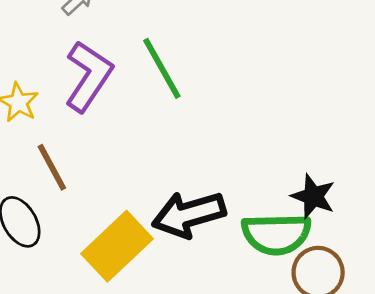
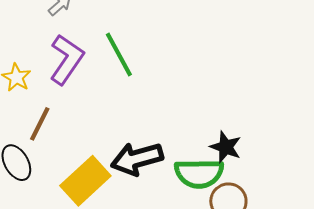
brown line: (52, 167) -> (40, 124), turned 54

